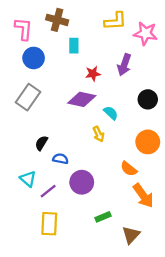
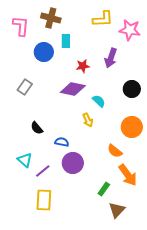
blue circle: (34, 58) -> (44, 52), moved
gray rectangle: (28, 97) -> (25, 87), size x0.7
black semicircle: (41, 143) -> (37, 128), turned -72
blue semicircle: (60, 159) -> (62, 142), moved
green rectangle: (103, 217) -> (104, 189), moved, turned -32

